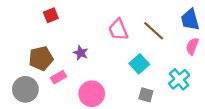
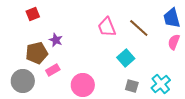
red square: (51, 15) -> (33, 14), moved
purple star: (81, 53) -> (56, 40), moved
cyan cross: (179, 79) -> (161, 84), moved

